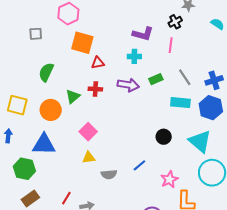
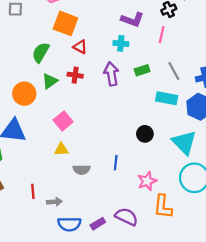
red triangle: (98, 63) -> (80, 47), turned 32
green semicircle: (46, 72) -> (41, 52), moved
purple arrow: (128, 85) -> (111, 74), turned -115
blue line: (139, 165) -> (116, 163), turned -48
red line: (66, 198) -> (33, 191), turned -40

